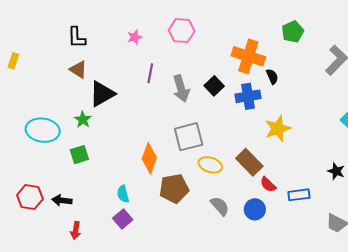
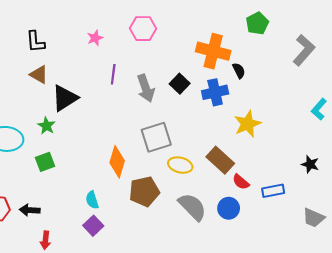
gray semicircle: (220, 206) -> (192, 207), size x1.4

